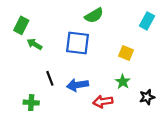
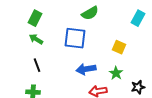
green rectangle: (21, 25) -> (35, 18), moved
black line: (50, 78) -> (37, 65), moved
blue arrow: (77, 85) -> (86, 69), moved

